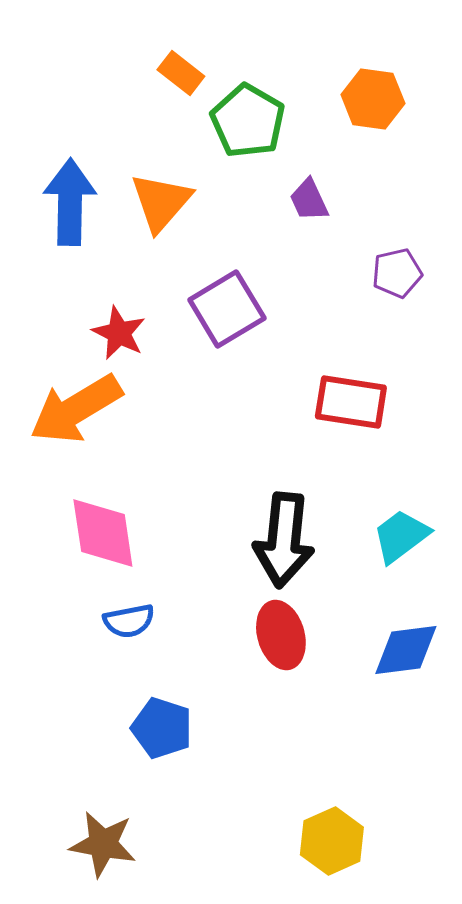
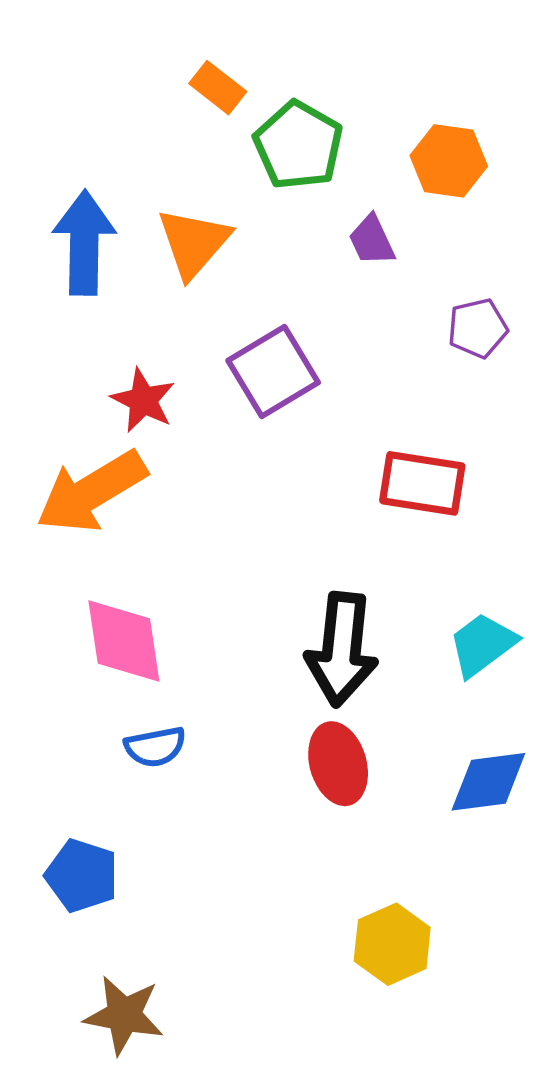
orange hexagon: (373, 99) -> (449, 161), moved
blue pentagon: (162, 728) -> (82, 876), moved
yellow hexagon: (332, 841) -> (392, 944), moved

